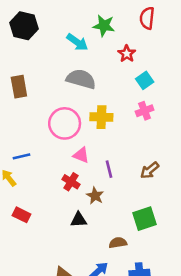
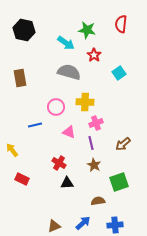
red star: (127, 54) -> (94, 55), moved
pink cross: (145, 111) -> (96, 123), moved
pink circle: (65, 123) -> (56, 107), size x0.7
blue line: (21, 156) -> (35, 125), moved
red cross: (71, 182) -> (59, 163), moved
brown star: (95, 196) -> (94, 165), moved

